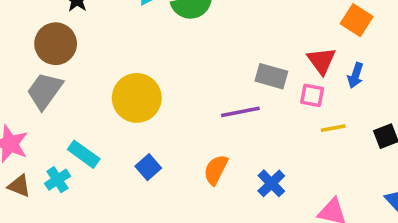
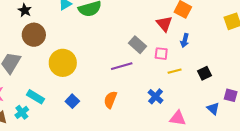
brown circle: (56, 44) -> (34, 35), moved
red triangle: (321, 61) -> (164, 24), moved
gray rectangle: (271, 76) -> (138, 45), turned 30
blue cross: (271, 183) -> (156, 96), moved

